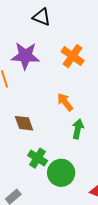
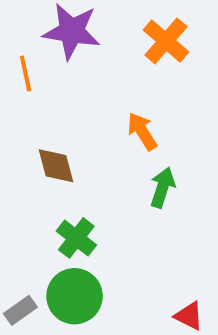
green circle: (61, 173) -> (75, 296), moved

